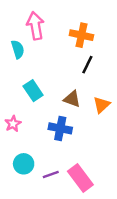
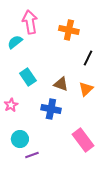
cyan semicircle: (18, 49) -> (15, 42), turned -112
black line: (87, 65) -> (88, 58), moved
purple line: (51, 174) -> (32, 155), moved
pink rectangle: (80, 178) -> (83, 140), moved

